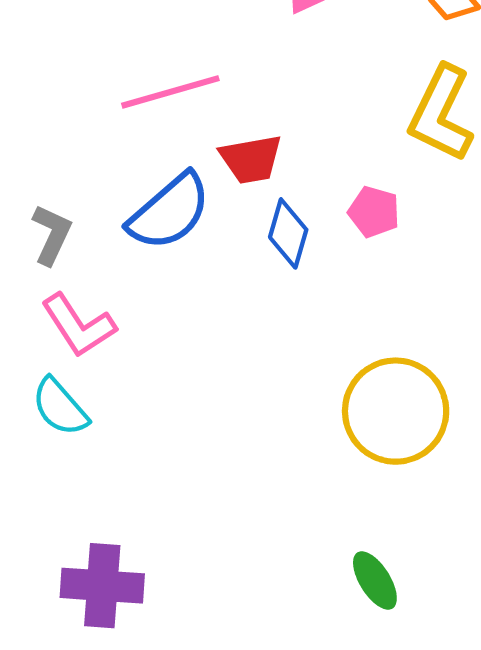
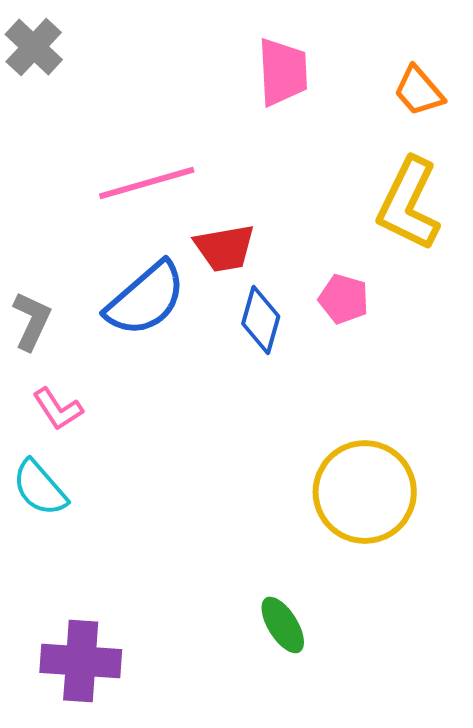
pink L-shape: (78, 325) -> (58, 409), size x0.7
green ellipse: (375, 580) -> (283, 625), moved

